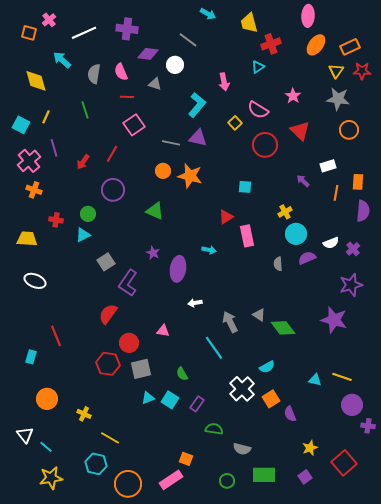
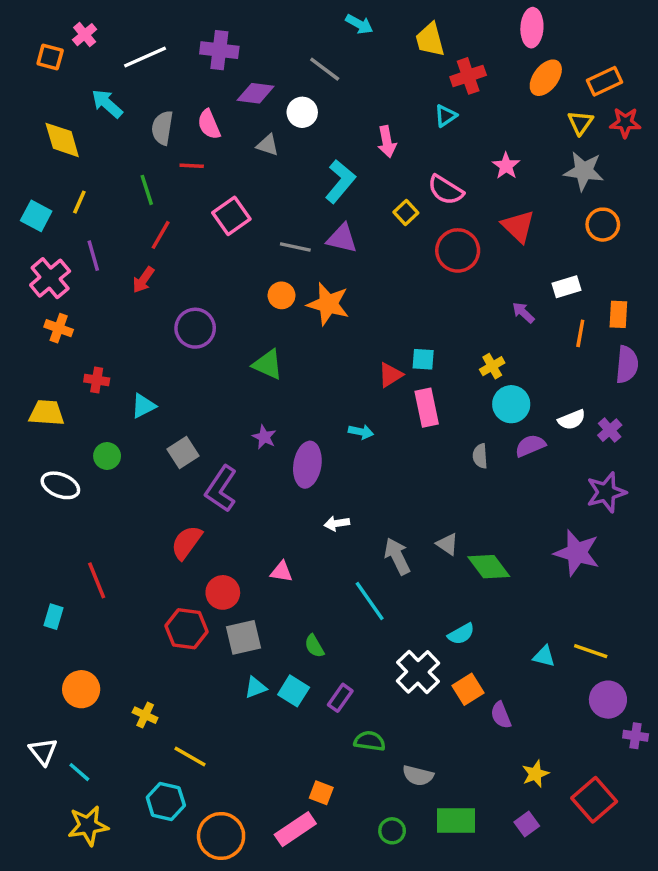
red line: (127, 97) -> (192, 166), moved
red line: (112, 154) -> (161, 235), moved
cyan square: (245, 187) -> (423, 359), moved
green circle: (88, 214) -> (107, 456), moved

